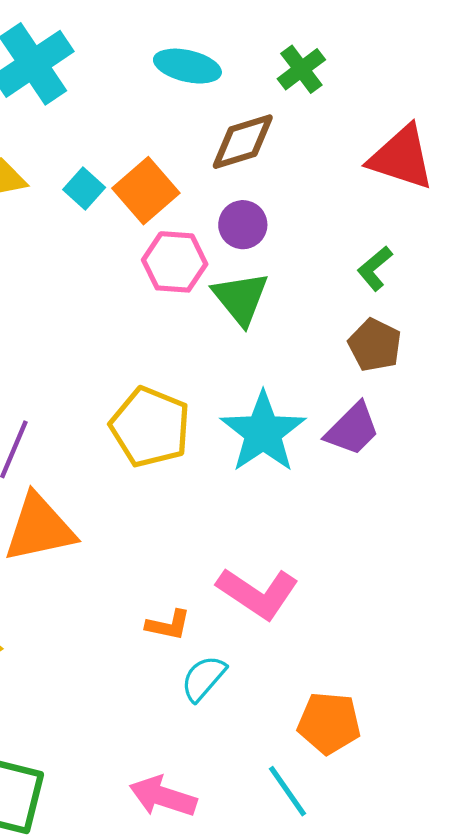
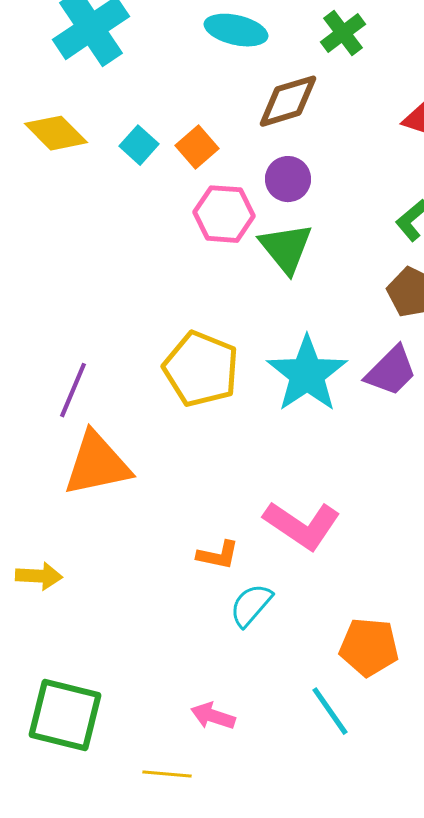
orange square: (146, 191) -> (197, 147), size x0.7
pink arrow: (163, 796) -> (213, 716), size x0.7

